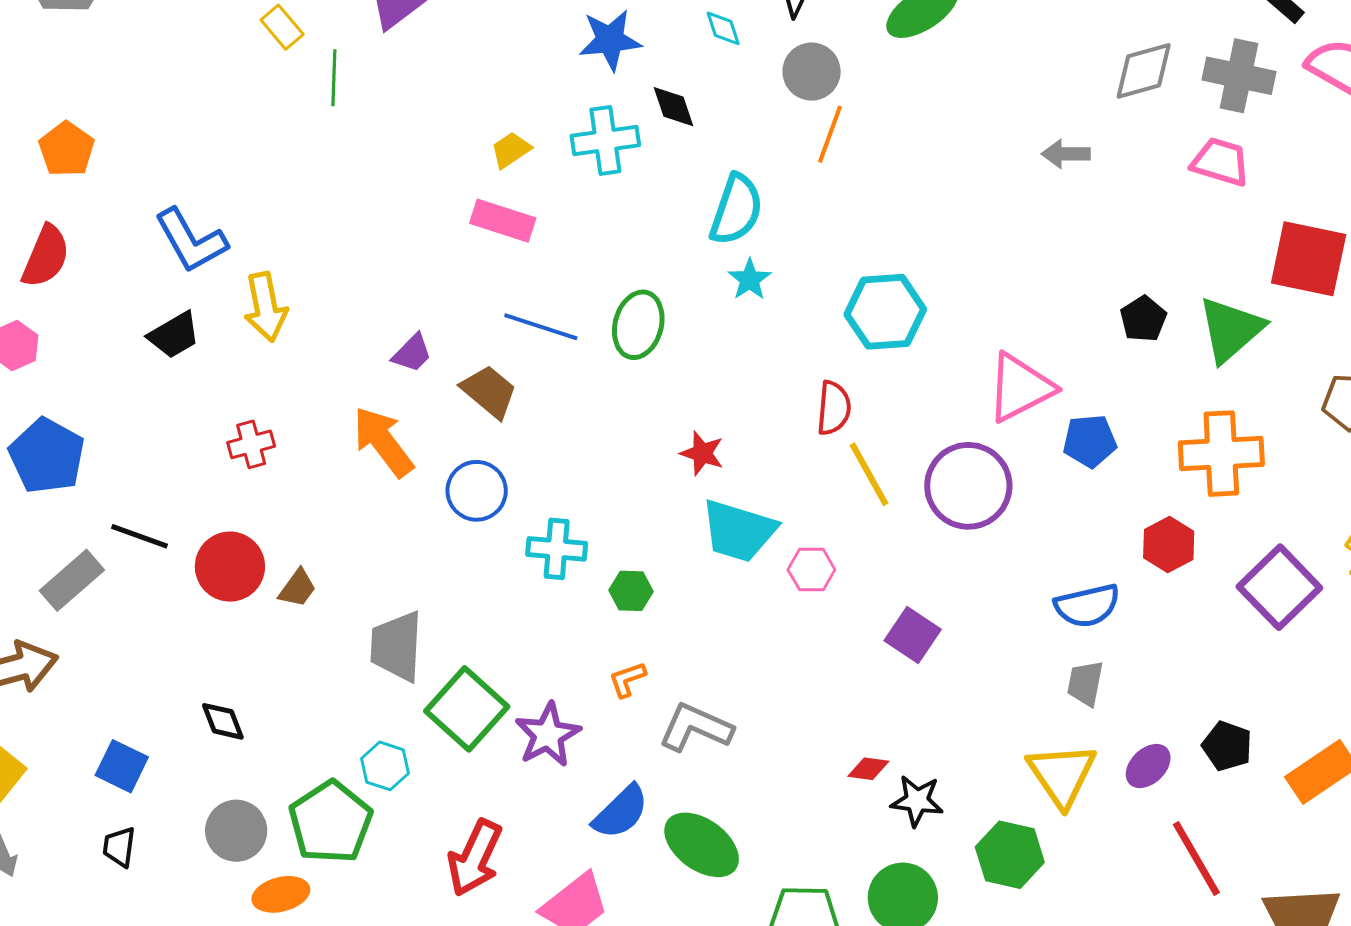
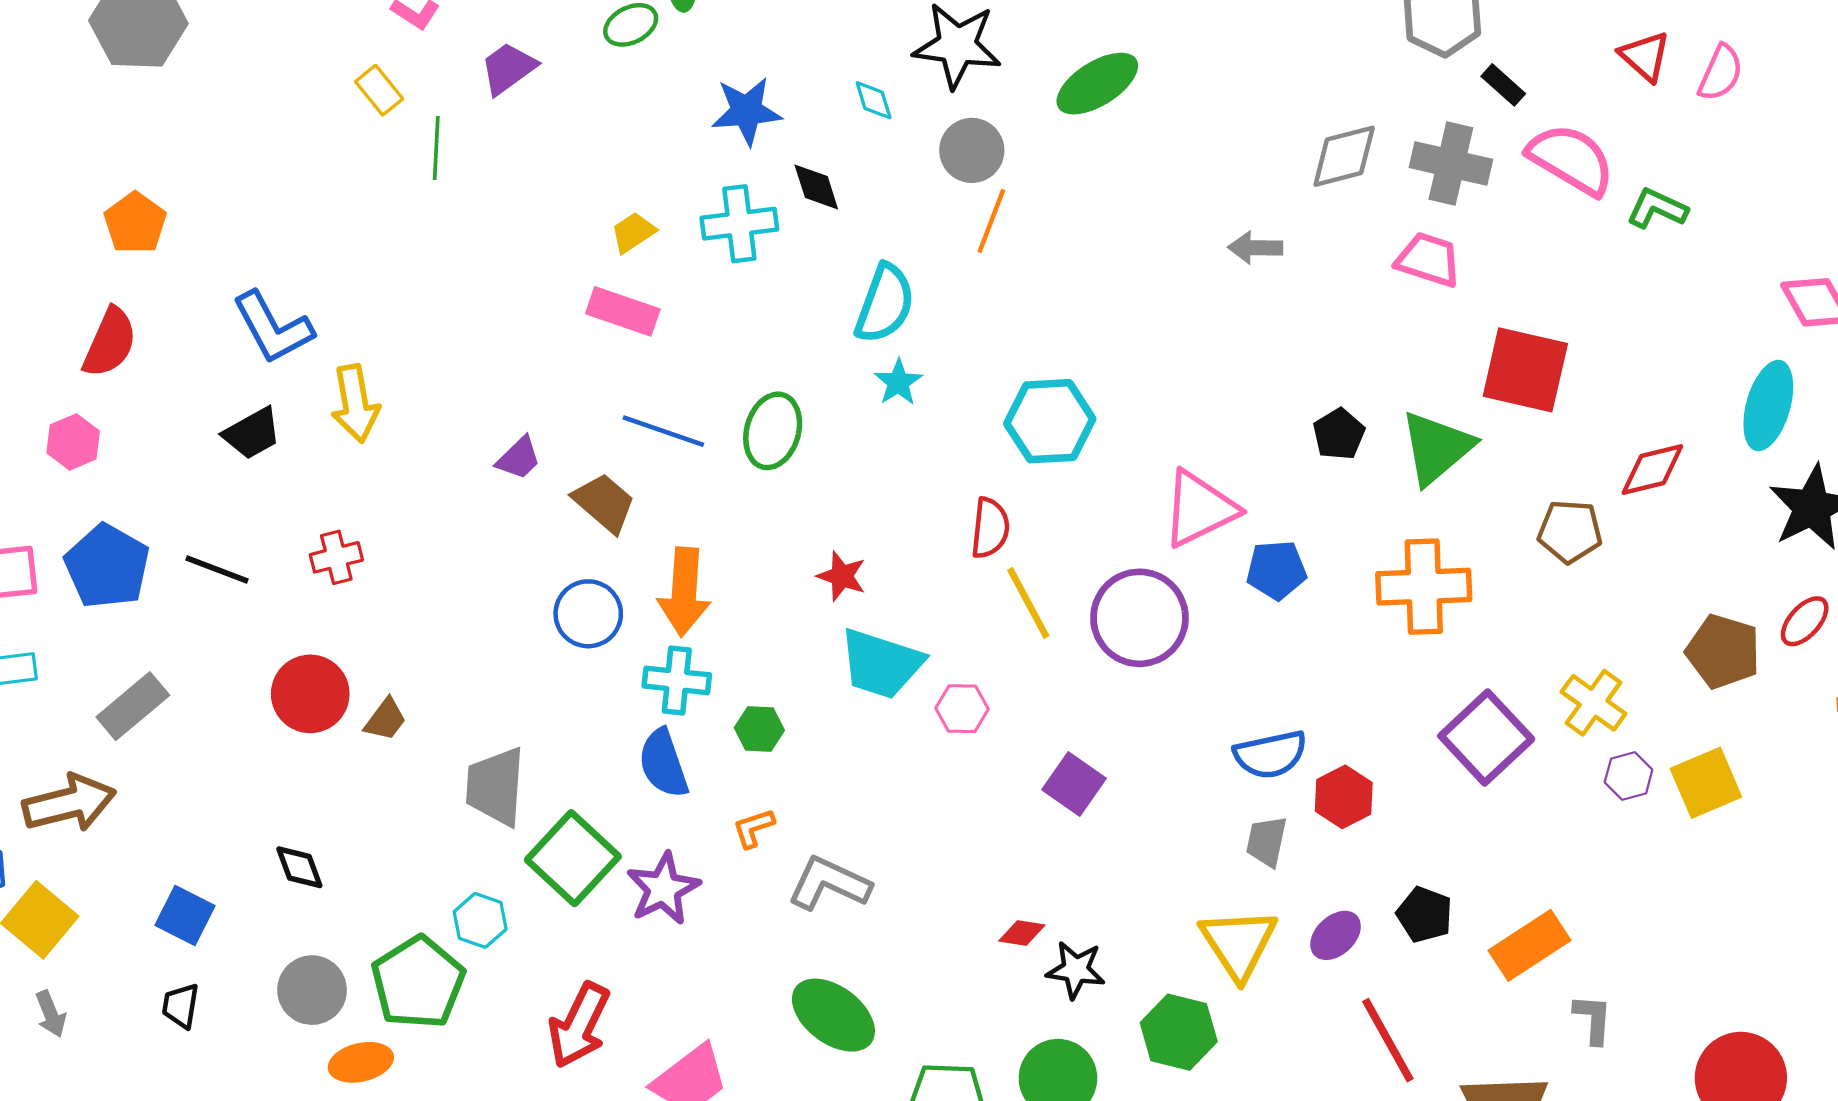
orange arrow: (383, 442) -> (684, 592), moved, turned -140
black line: (140, 536) -> (217, 569), moved
red hexagon: (1169, 545) -> (1344, 797), moved
blue semicircle: (621, 812) -> (663, 763), moved, turned 114

